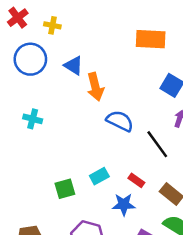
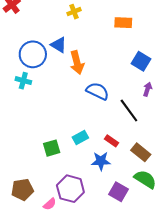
yellow cross: (52, 25) -> (74, 12), moved, turned -32
orange rectangle: (151, 39) -> (123, 23), size x0.7
blue circle: (30, 59) -> (33, 54), moved
cyan cross: (33, 119) -> (23, 81), moved

